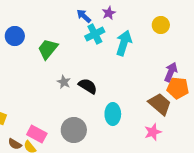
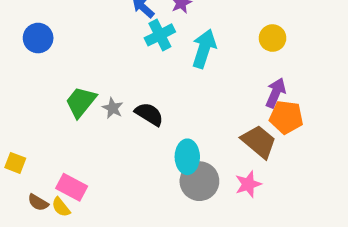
yellow circle: (161, 25) -> (273, 38), moved
green trapezoid: (48, 49) -> (81, 102), moved
gray circle: (74, 130) -> (199, 181), moved

